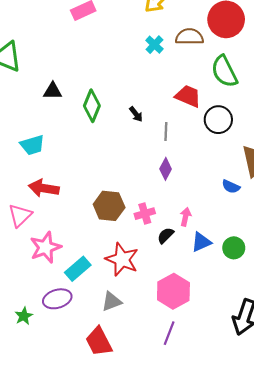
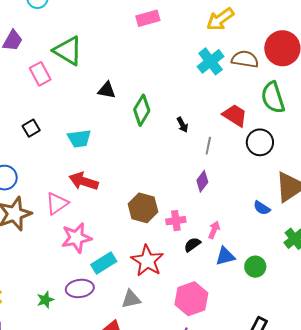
cyan cross: (154, 45) -> (211, 61), size x1.5

